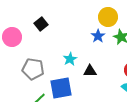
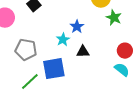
blue star: (98, 36) -> (77, 27), moved

